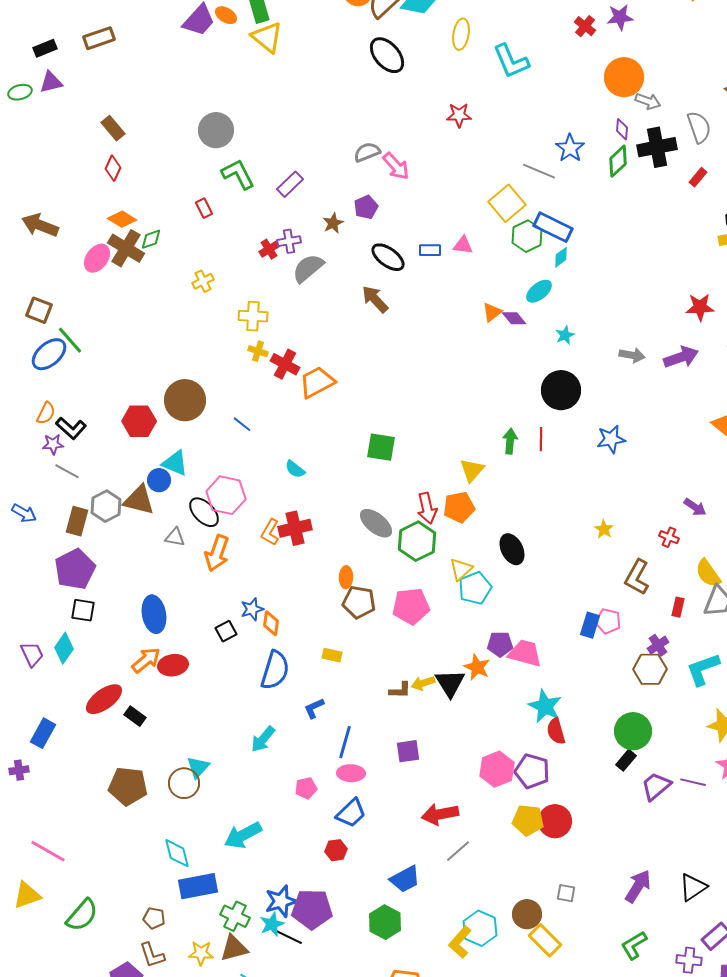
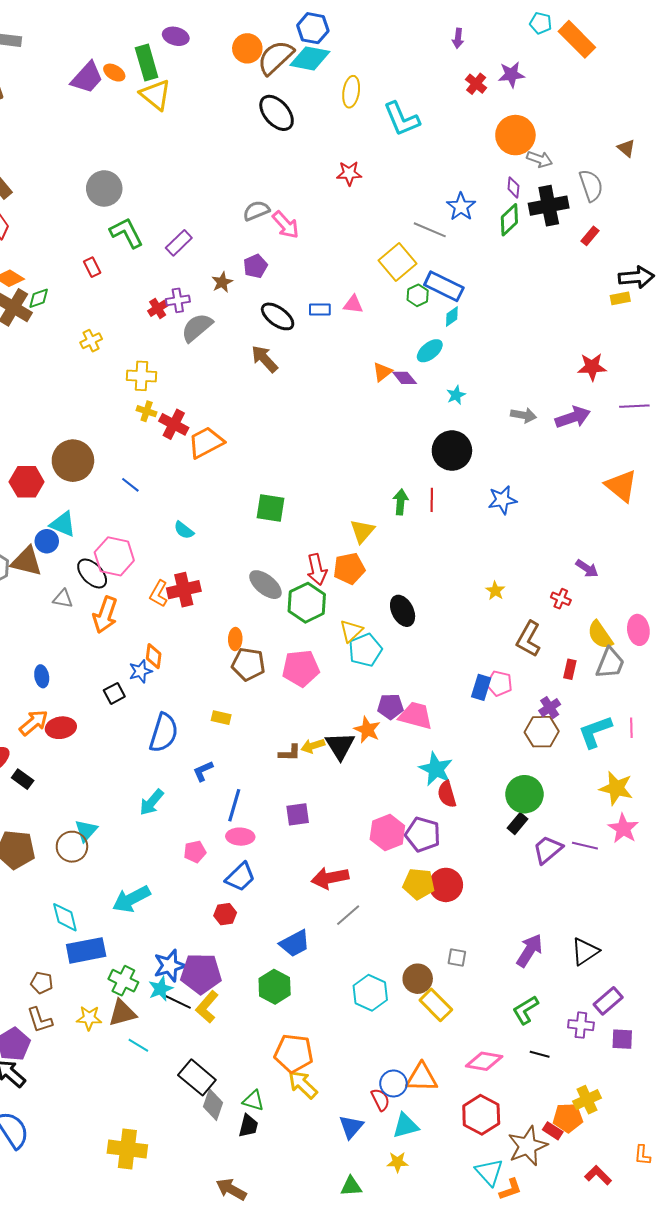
green hexagon: (527, 236) -> (418, 295), size x0.7
blue ellipse: (154, 614) -> (42, 676), size x0.6
orange diamond: (271, 623) -> (154, 656), moved
yellow L-shape: (460, 942) -> (207, 1007), moved

